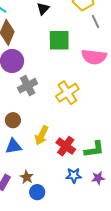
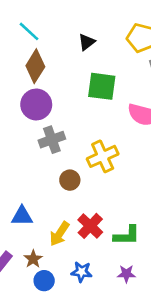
brown circle: (13, 120) -> (70, 180), moved
yellow arrow: (42, 135) -> (59, 234), moved
blue star: (74, 175) -> (82, 272), moved

